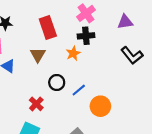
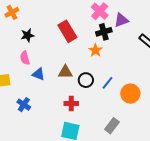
purple triangle: (125, 22) -> (121, 20), moved
brown triangle: (38, 55) -> (65, 72), moved, turned -49
red cross: (36, 104) -> (71, 104), turned -32

